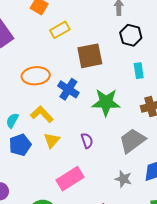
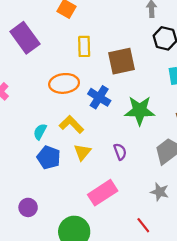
yellow rectangle: (60, 30) -> (84, 46), moved, turned -60
blue pentagon: (20, 145) -> (49, 157), turned -30

